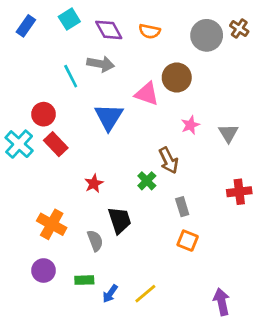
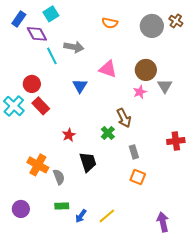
purple diamond: (109, 30) -> (37, 34), moved
brown circle: (177, 77) -> (146, 70), moved
blue triangle: (109, 117) -> (80, 86), size x0.7
gray triangle: (228, 133) -> (165, 86), moved
gray semicircle: (95, 241) -> (59, 177), moved
purple circle: (43, 271) -> (21, 209), moved

